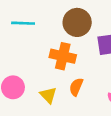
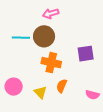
brown circle: (77, 22) -> (44, 36), moved

